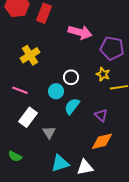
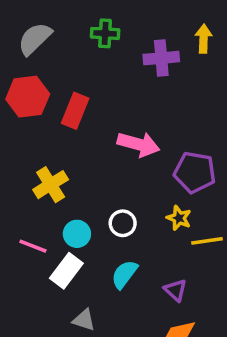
cyan circle: (56, 91) -> (77, 234), moved
white rectangle: (28, 117) -> (66, 271), moved
gray triangle: (49, 132) -> (84, 320), turned -40

